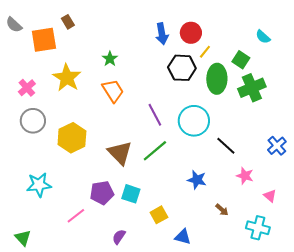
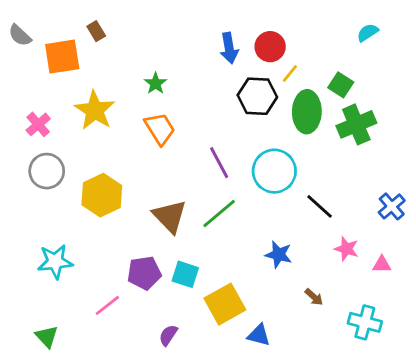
cyan semicircle: (263, 37) -> (368, 33), moved, turned 105
pink triangle: (270, 196) -> (382, 264), moved, turned -40
yellow square: (159, 215) -> (225, 304), size x1.6
green triangle: (23, 238) -> (47, 337), moved

